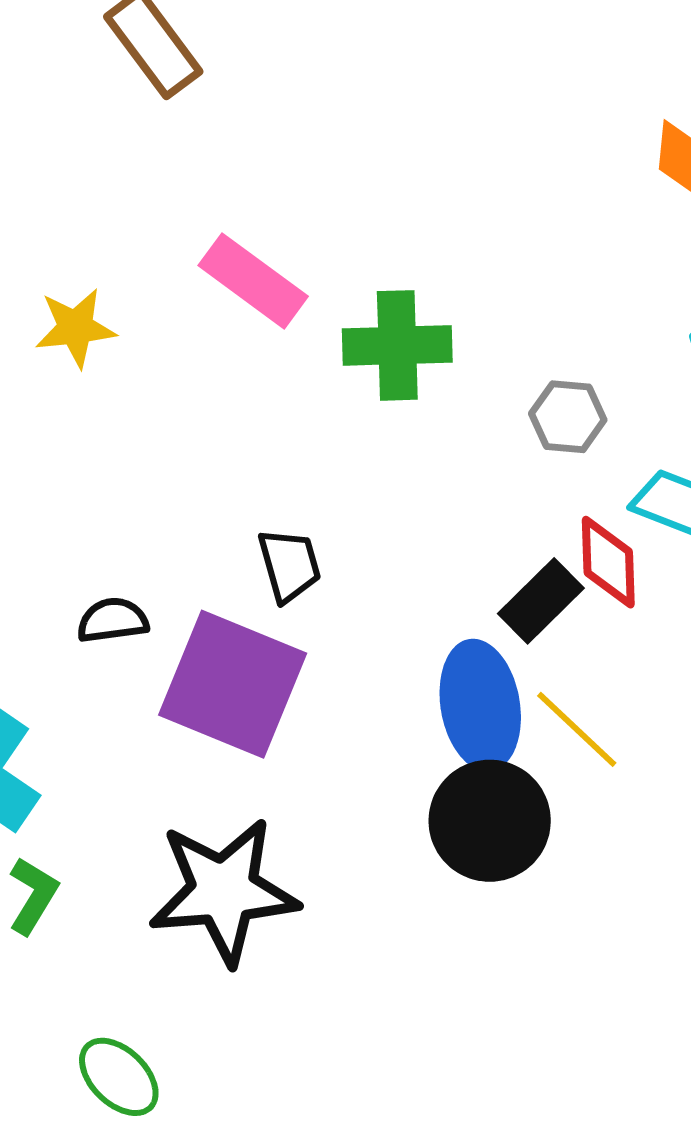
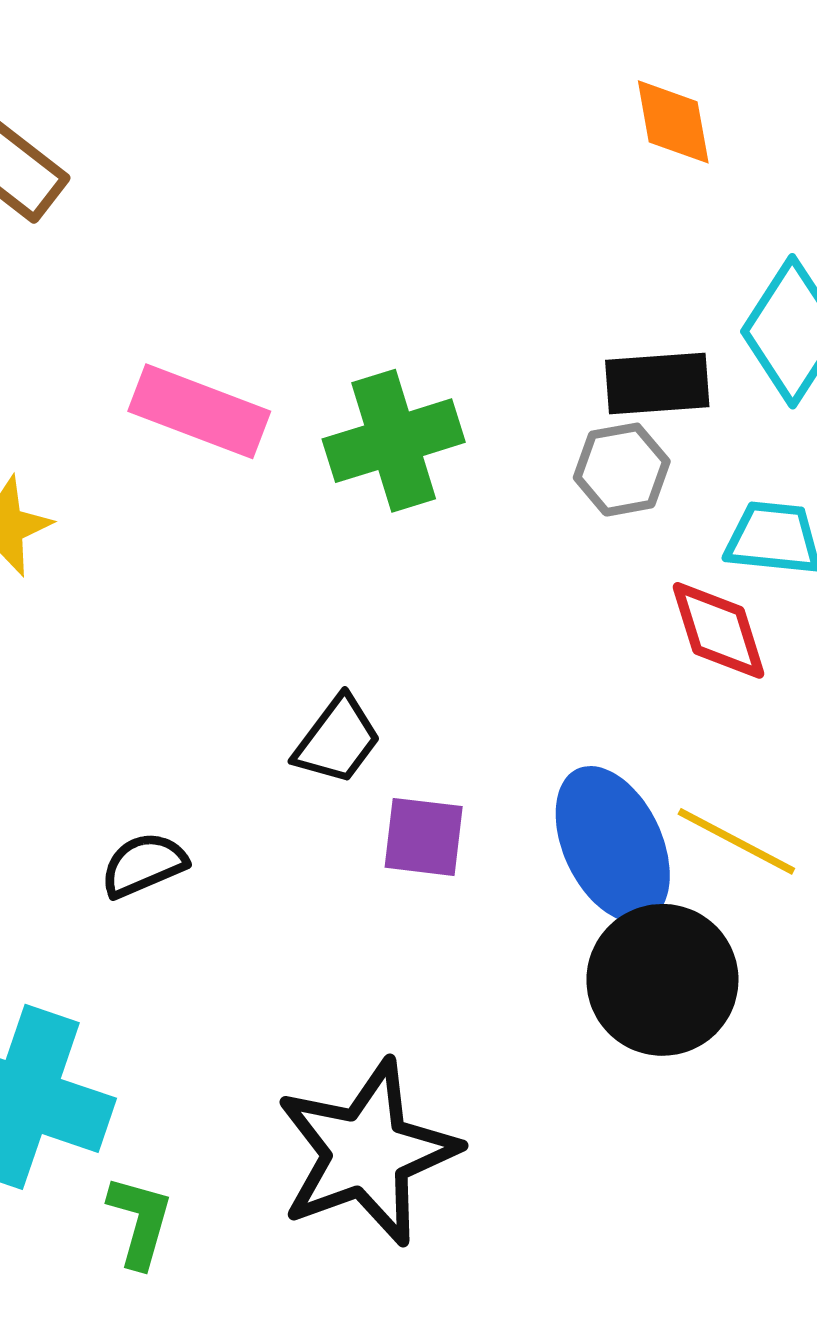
black trapezoid: (289, 565) -> (337, 740), turned 68
black rectangle: (541, 601) -> (657, 384), moved, turned 56
purple square: (233, 684) -> (424, 837), moved, size x0.5

